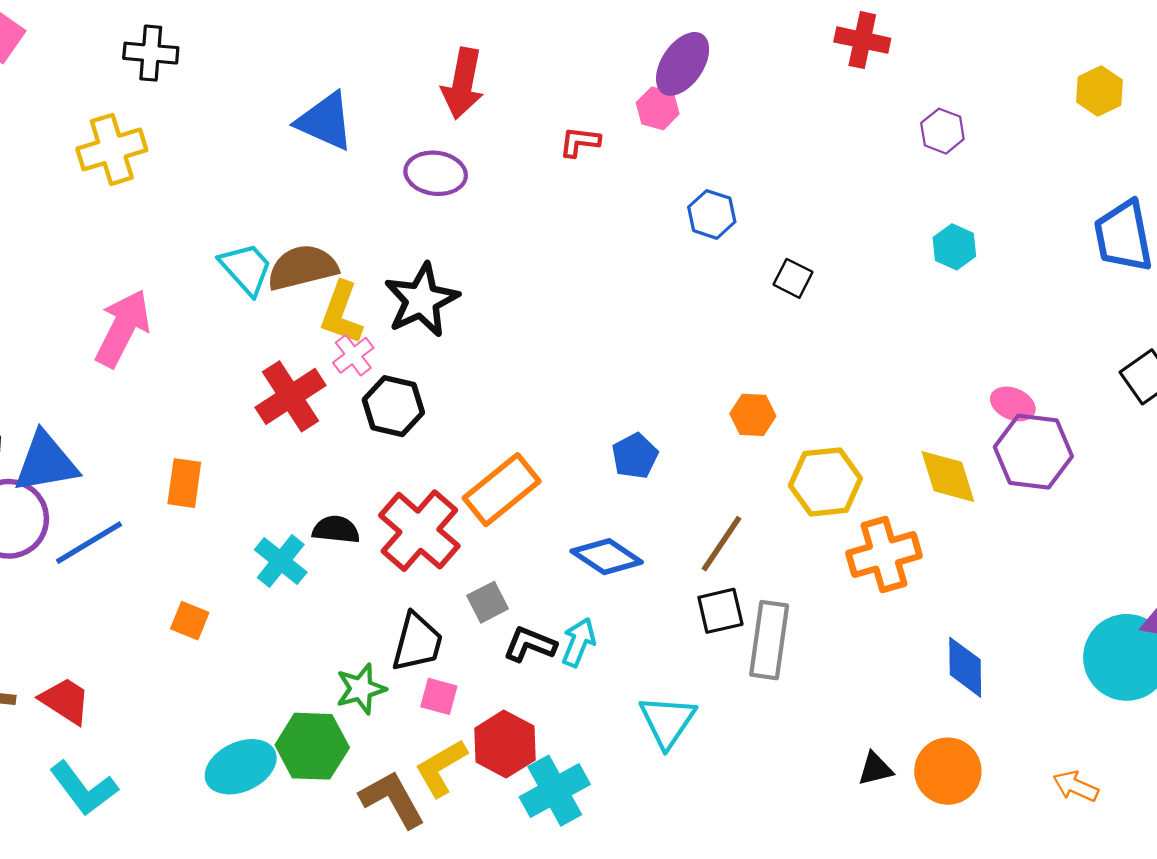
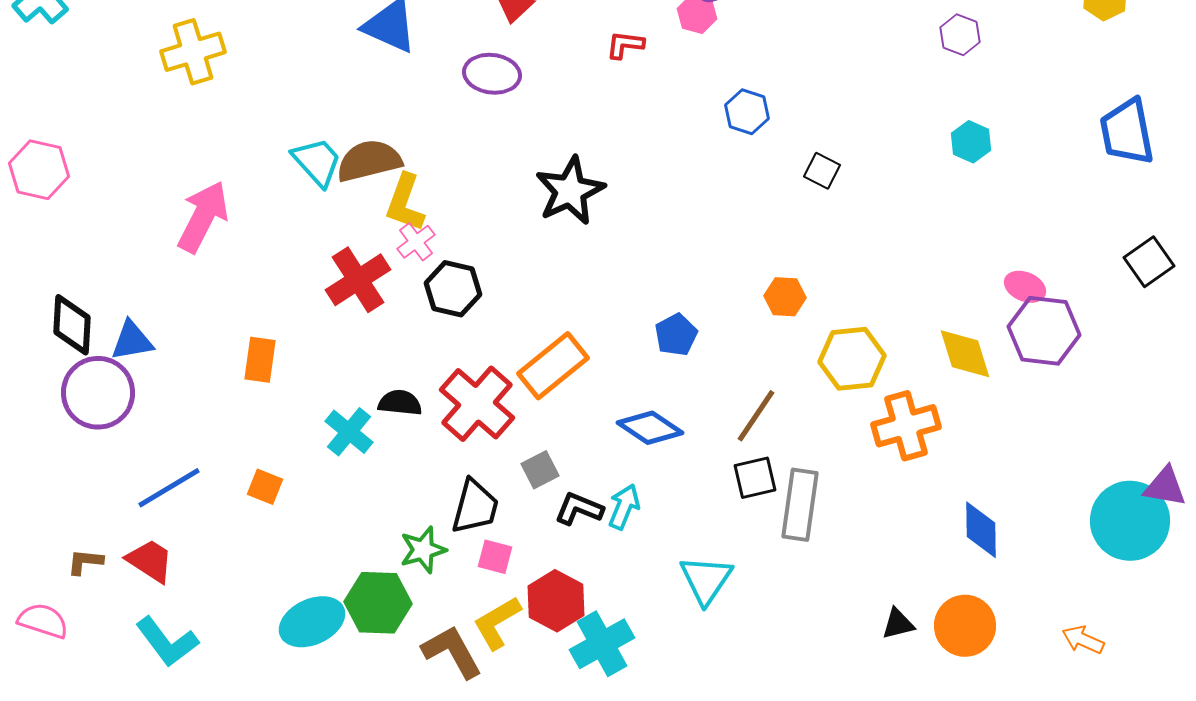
black star: (422, 300) -> (570, 191), moved
blue triangle: (46, 462) -> (132, 341), size x0.7
blue line: (89, 543) -> (169, 488), moved

